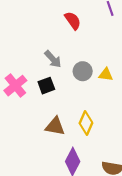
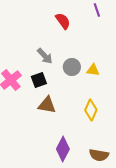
yellow diamond: (86, 123) -> (91, 110), moved
brown triangle: (55, 126) -> (47, 105), moved

